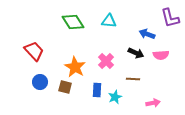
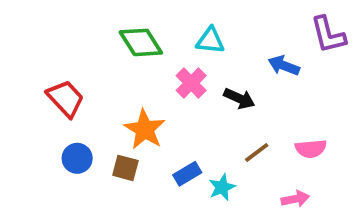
black arrow: (136, 53) -> (239, 98), moved
pink semicircle: (161, 55) -> (311, 149), moved
pink cross: (106, 61) -> (191, 83), moved
brown line: (133, 79) -> (257, 153), turned -40
blue rectangle: (97, 90) -> (187, 174), turned 56

